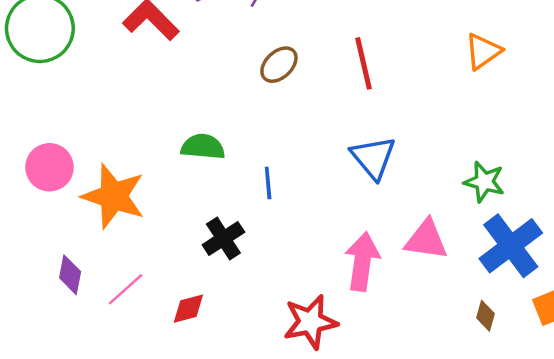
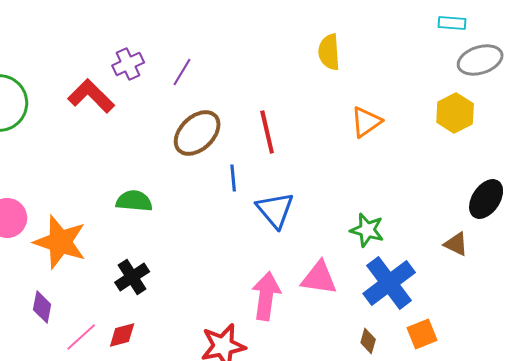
brown ellipse: (279, 65) -> (197, 133), size x1.5
blue line: (268, 183) -> (233, 178), moved
black cross: (223, 239) -> (132, 277), moved
purple diamond: (70, 275) -> (42, 307), moved
pink line: (126, 289) -> (81, 337), moved

